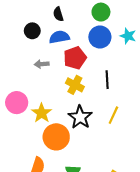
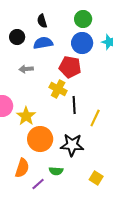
red pentagon: (75, 58) -> (70, 67), moved, turned 30
black line: (107, 80) -> (74, 105), moved
black star: (80, 117) -> (72, 145), moved, turned -30

